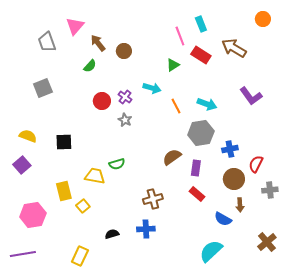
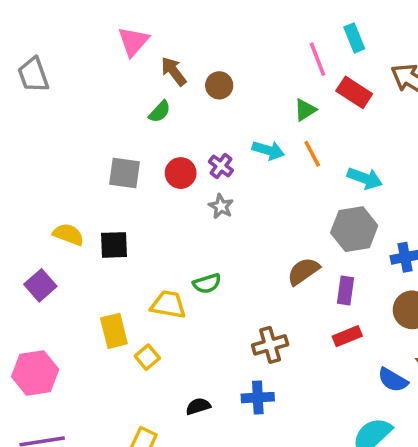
gray trapezoid: (47, 42) -> (33, 75), moved
gray square: (43, 88) -> (125, 173), moved, turned 30
orange line: (176, 106) -> (312, 154), moved
yellow semicircle: (28, 136) -> (68, 234), moved
red rectangle: (197, 194) -> (347, 336), turned -63
pink hexagon: (33, 215) -> (35, 373), moved

